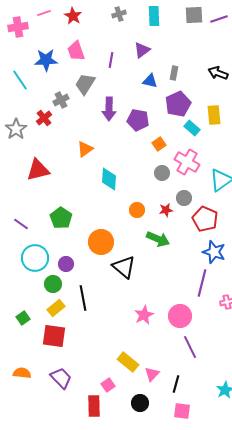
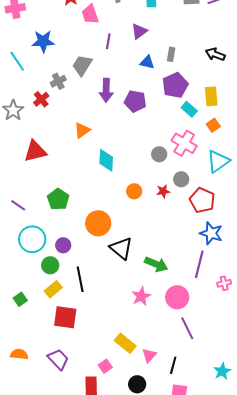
pink trapezoid: (76, 51) -> (90, 14), moved
orange square: (159, 144) -> (213, 125), moved
green arrow: (158, 239) -> (156, 264), moved
red square: (54, 336) -> (65, 317), moved

